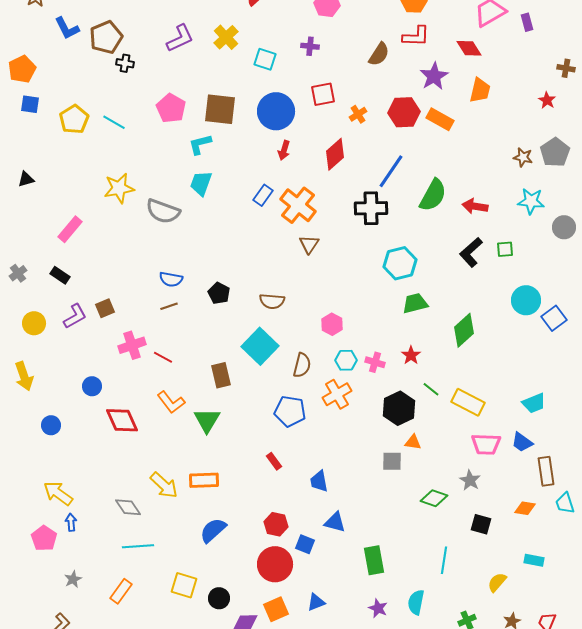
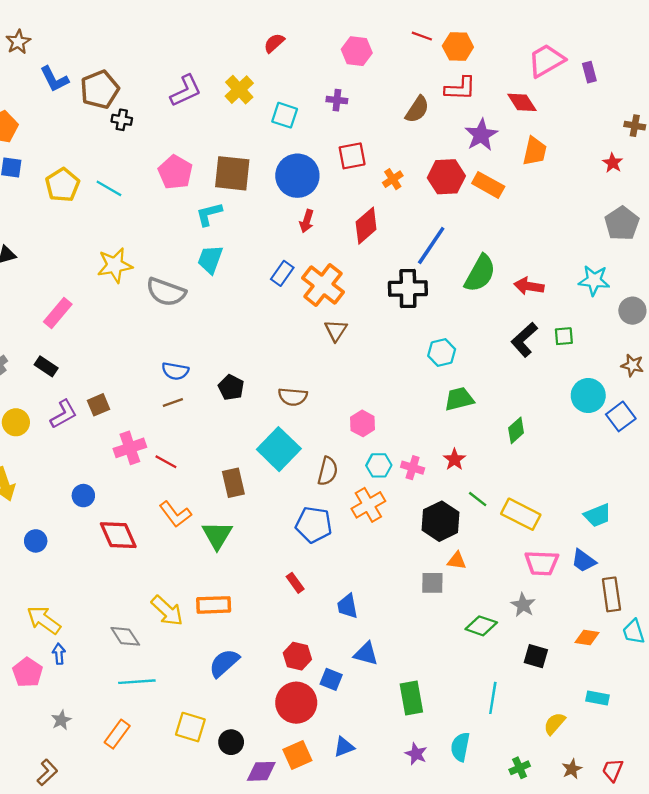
brown star: (523, 157) -> (632, 365), moved
cyan hexagon: (400, 263) -> (442, 352), size x0.7
green diamond: (464, 330) -> (516, 430), size x0.7

